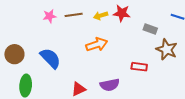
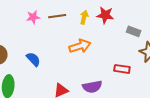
yellow arrow: (101, 16) -> (84, 17), turned 120
blue semicircle: (50, 58) -> (33, 59), size x0.7

